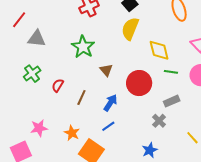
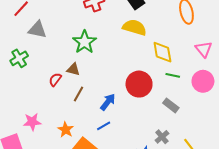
yellow semicircle: (130, 29) -> (134, 27), turned 80
brown triangle: (106, 70) -> (73, 69), moved, turned -40
green cross: (32, 74) -> (19, 58), moved
gray rectangle: (172, 101) -> (171, 105), turned 56
gray cross: (159, 121) -> (162, 137), moved

